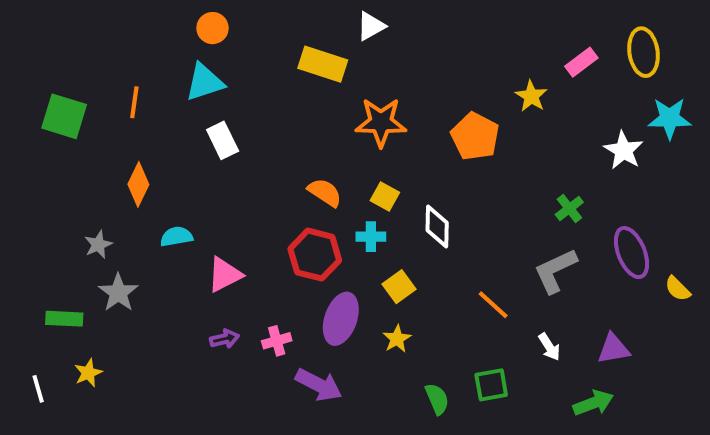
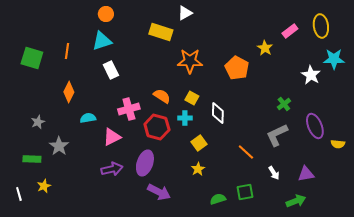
gray star: (98, 245) -> (38, 122), moved
yellow semicircle: (678, 289) -> (338, 144), turned -40
purple ellipse: (341, 319) -> (145, 163), moved
purple arrow: (225, 339) -> (112, 169), size x1.5
pink cross: (277, 341) -> (129, 109), moved, size x1.5
green semicircle: (437, 399) -> (218, 199), turned -84

